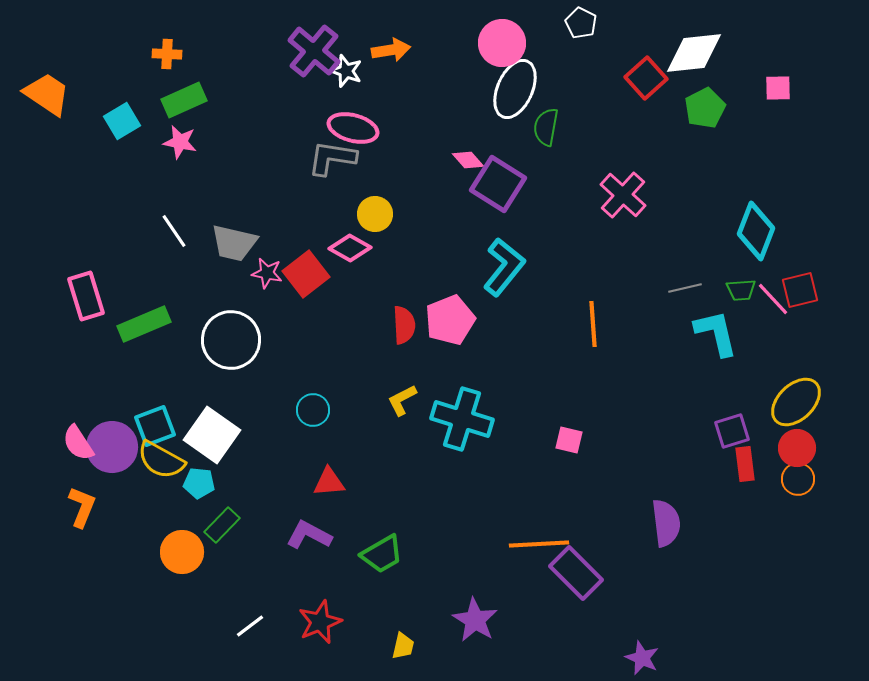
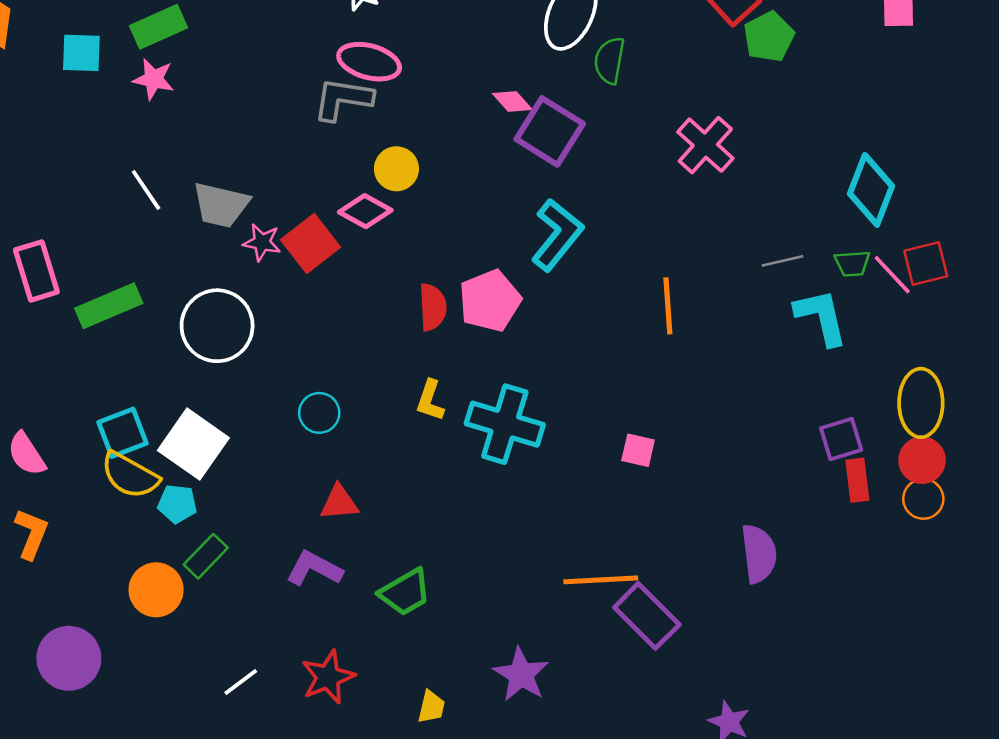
green pentagon: (705, 108) -> (769, 37), moved
cyan square: (122, 121) -> (81, 53), turned 33
yellow L-shape: (402, 400) -> (430, 400), turned -44
yellow ellipse: (796, 402) -> (921, 403), turned -46
purple circle: (112, 447) -> (69, 658), moved

